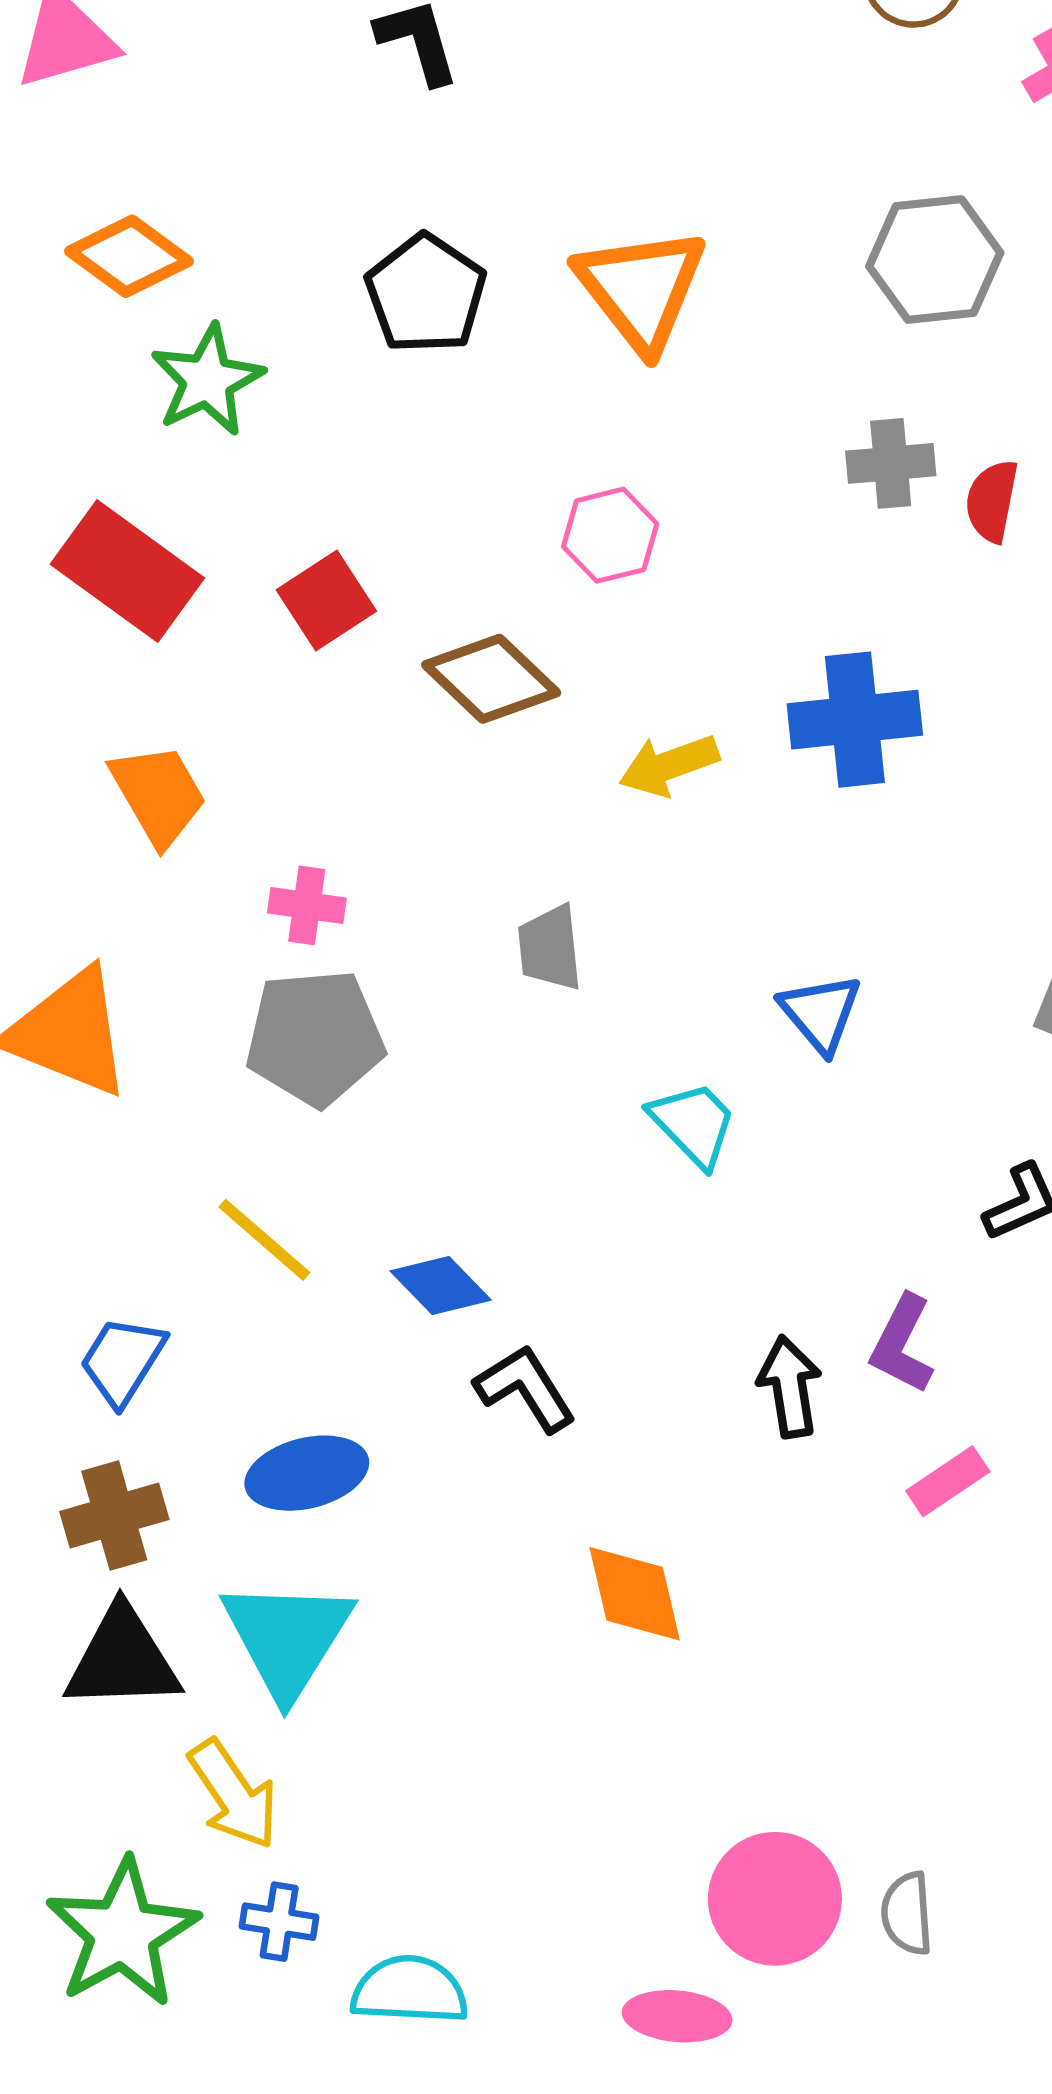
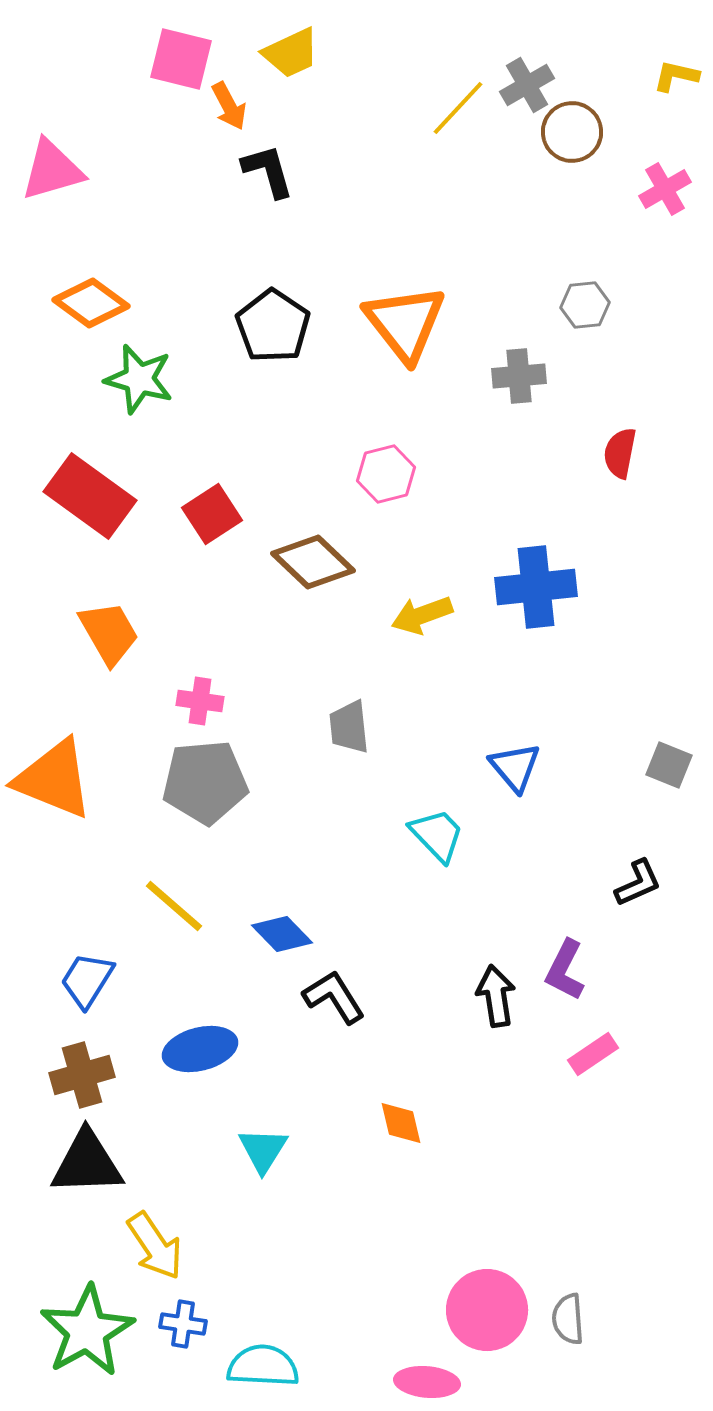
gray hexagon: (935, 260) -> (585, 305), size x0.6
green star: (207, 380) -> (139, 379), turned -30
gray cross: (891, 463) -> (519, 376), moved
orange diamond: (635, 1594) -> (401, 1123), size x0.7
cyan triangle: (287, 1638) -> (263, 1150), moved, size x0.6

